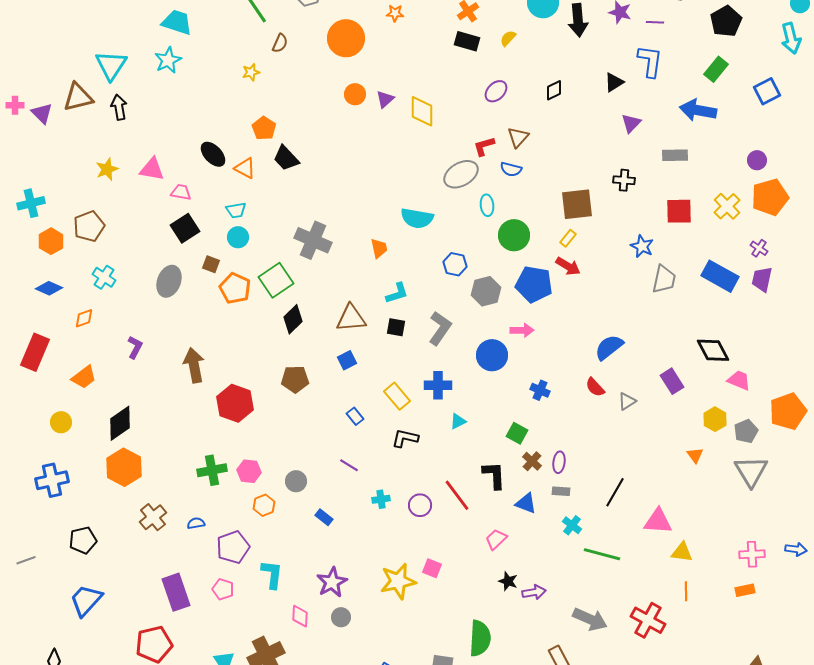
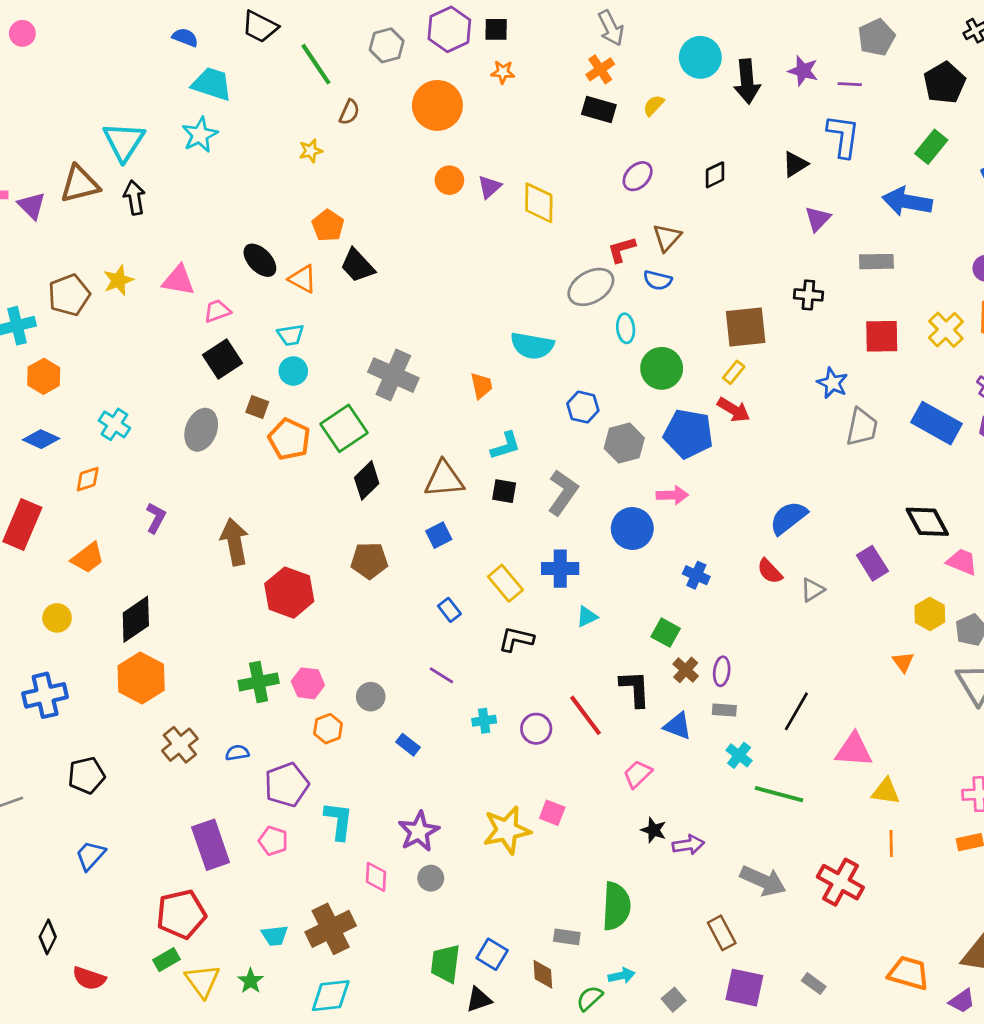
pink trapezoid: (181, 192) -> (217, 311), turned -30
brown pentagon: (89, 226) -> (69, 295), moved
blue trapezoid: (86, 600) -> (90, 855), size x0.7

